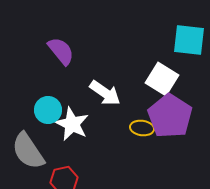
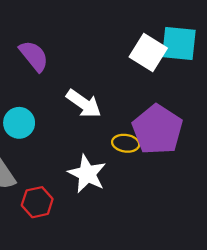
white square: (162, 79) -> (148, 53), moved
white star: (72, 124) -> (87, 174), moved

